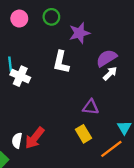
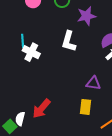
yellow rectangle: (83, 134) -> (86, 107), turned 35
white semicircle: (17, 141) -> (20, 119), moved

